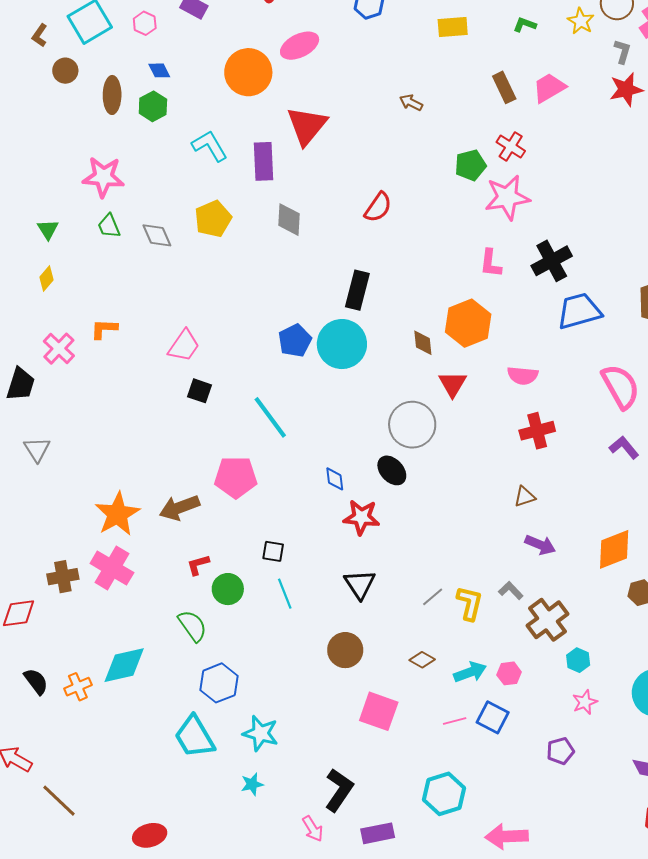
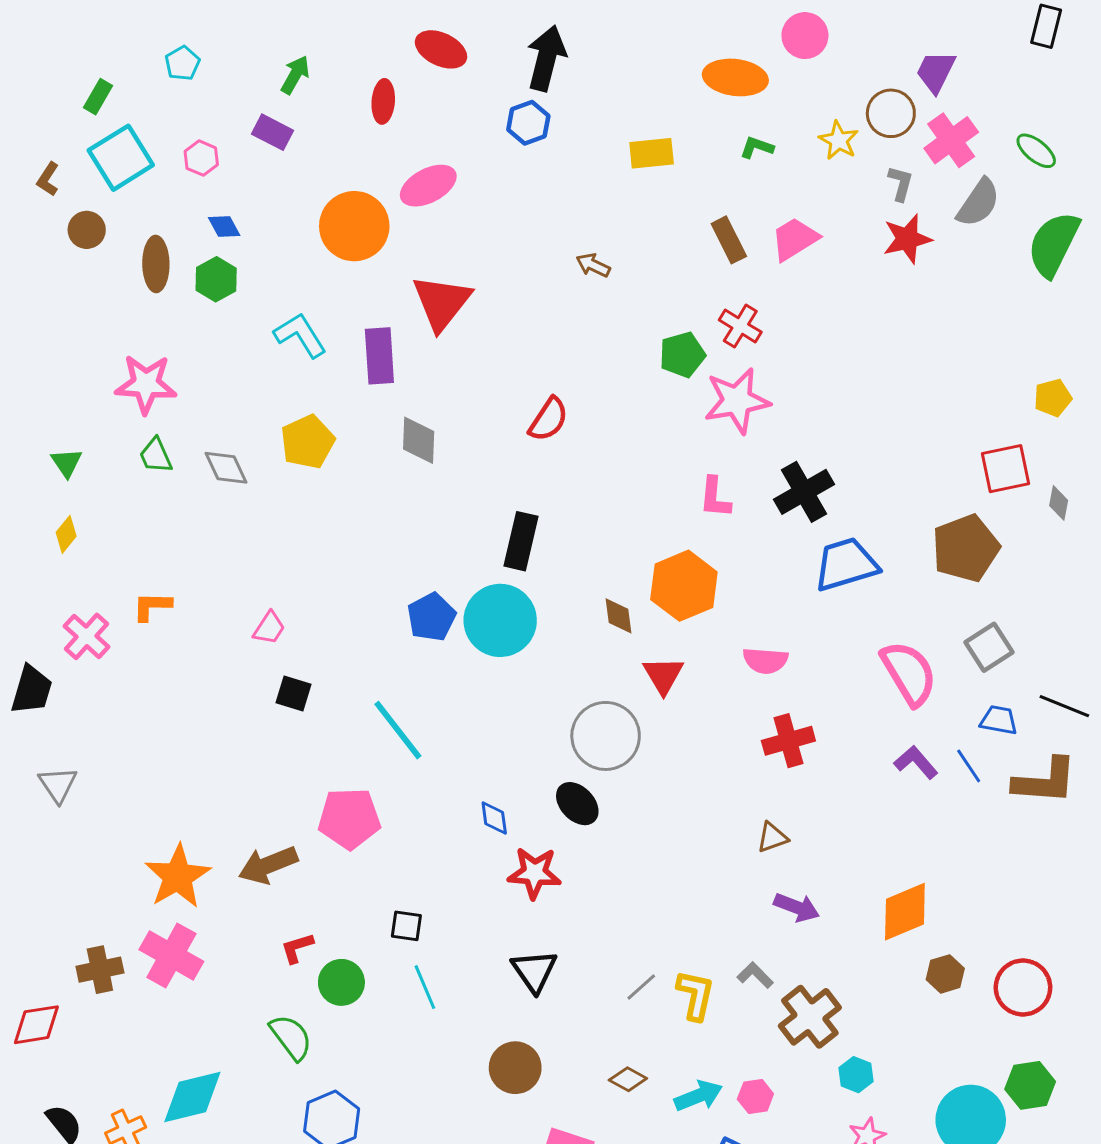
pink trapezoid: (184, 346) -> (269, 628), size x0.7

